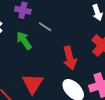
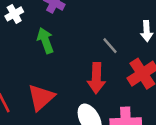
gray line: (45, 27) -> (110, 46), moved

